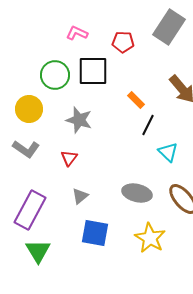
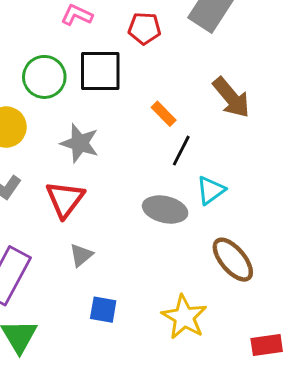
cyan triangle: (168, 152) -> (211, 190), turned 40
red triangle: (69, 158) -> (65, 199), size x1.6
gray ellipse: (137, 193) -> (165, 209), moved
blue square: (95, 233) -> (103, 310), size x0.7

